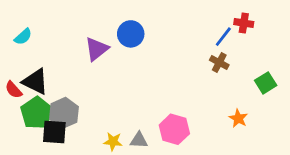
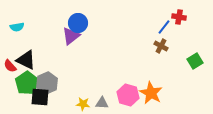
blue circle: (131, 34) -> (78, 23), moved
cyan semicircle: (23, 37) -> (17, 27), turned 32
orange star: (238, 118) -> (151, 93), moved, size x1.6

